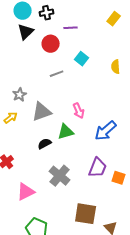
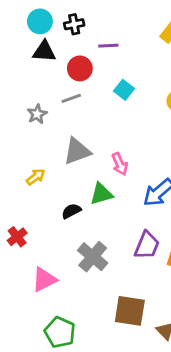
black triangle: (26, 32) -> (44, 51), turned 48
gray line: (57, 74) -> (71, 98), moved
gray star: (20, 95) -> (37, 114), moved
gray triangle: (42, 112) -> (77, 151), moved
yellow arrow: (11, 118) -> (36, 177), moved

